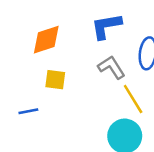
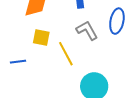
yellow line: (133, 99) -> (66, 54), moved

